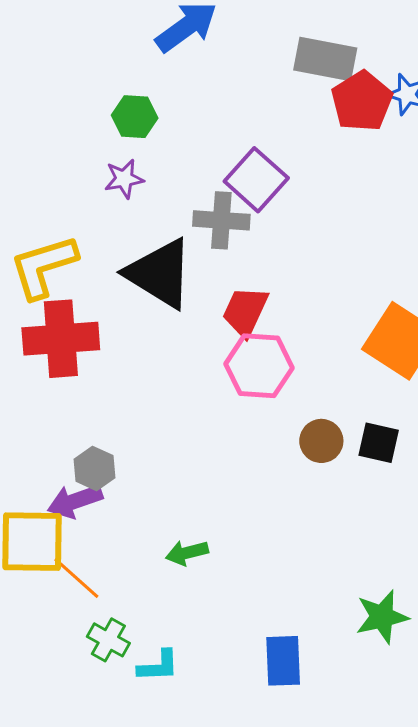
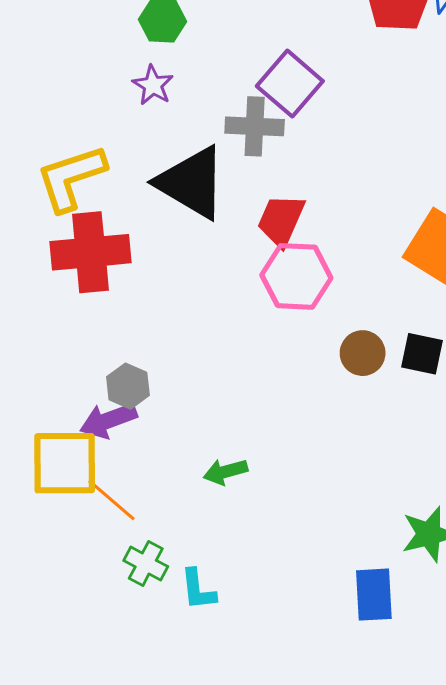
purple star: (124, 179) -> (153, 85), turned -30
blue rectangle: (283, 661) -> (374, 595), moved
cyan L-shape: (158, 666) -> (198, 590), turned 87

